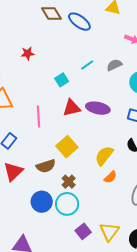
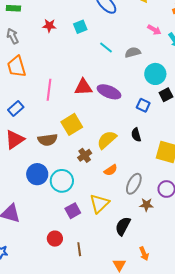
cyan line: (87, 65) -> (106, 48), turned 64
cyan square: (62, 80) -> (80, 27), moved
orange semicircle: (110, 177) -> (111, 170), moved
brown cross: (69, 182) -> (85, 155), moved
yellow triangle: (109, 232) -> (99, 203), moved

